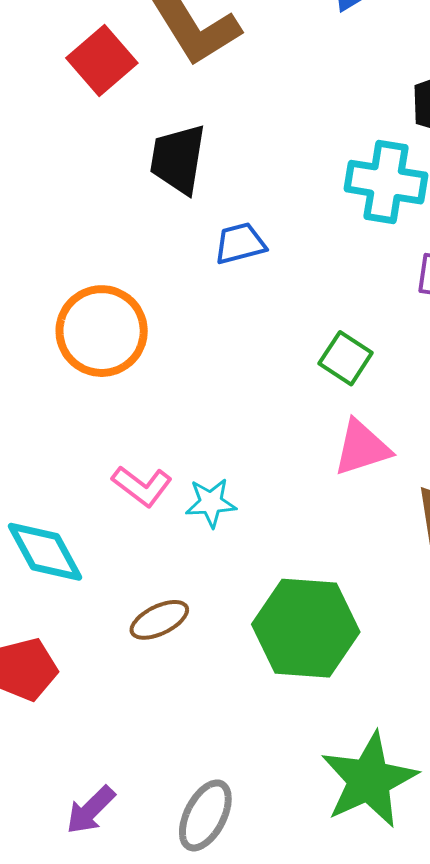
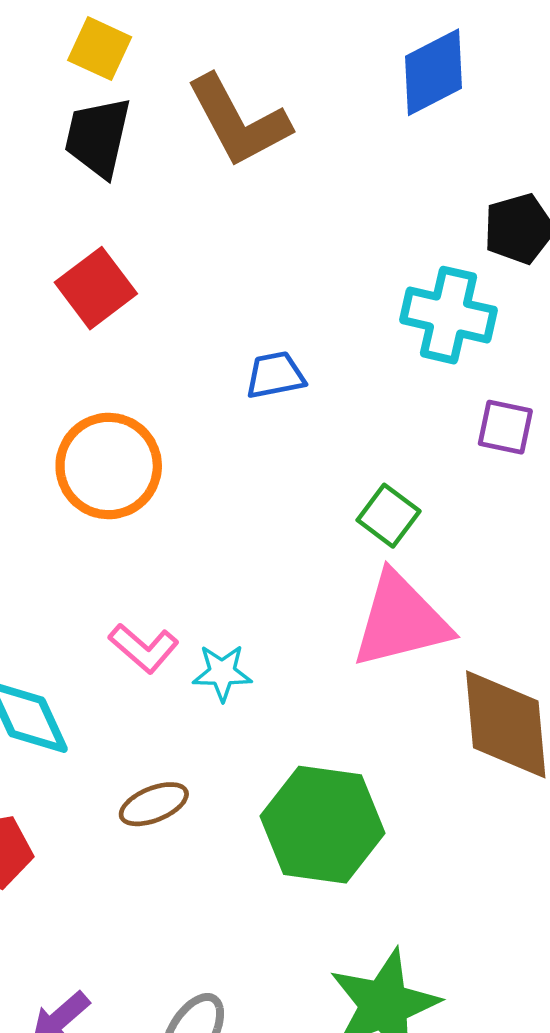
red square: (102, 60) -> (96, 288), moved
black trapezoid: (178, 159) -> (98, 137), moved
pink triangle: (362, 448) -> (401, 620), size x1.5

